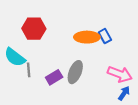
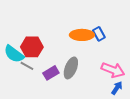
red hexagon: (34, 29) -> (32, 47), moved
gray line: (29, 70) -> (27, 66), turned -56

